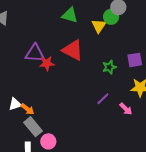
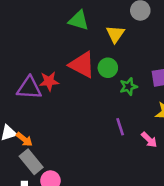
green circle: (111, 17) -> (108, 68), moved
purple triangle: (35, 53) -> (29, 88), moved
purple line: (103, 99) -> (120, 127), turned -64

